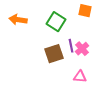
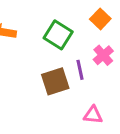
orange square: (85, 11) -> (100, 19), turned 32
pink cross: (82, 49) -> (103, 55), moved

